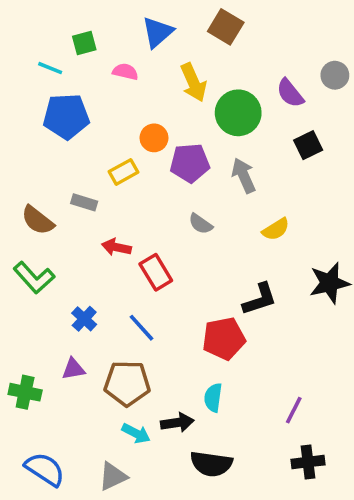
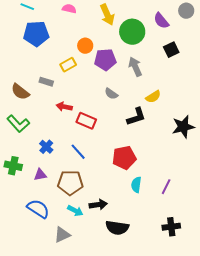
red rectangle: (156, 272) -> (86, 121), turned -36
black L-shape: (260, 299) -> (136, 117), moved
green cross: (25, 392) -> (13, 166), moved
cyan semicircle: (213, 398) -> (136, 185), moved
purple line: (294, 410) -> (166, 187), moved
blue semicircle: (45, 469) -> (38, 209), moved

